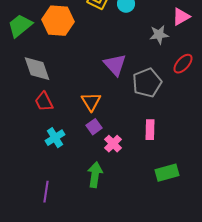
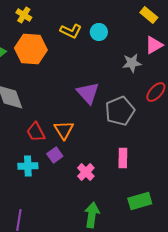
red trapezoid: (44, 102) -> (36, 132), moved
purple square: (94, 127) -> (55, 155), moved
cyan cross: (55, 138) -> (28, 166), turned 30
green arrow: (95, 175) -> (92, 215), moved

